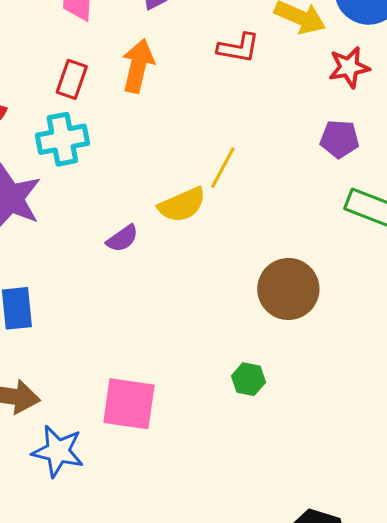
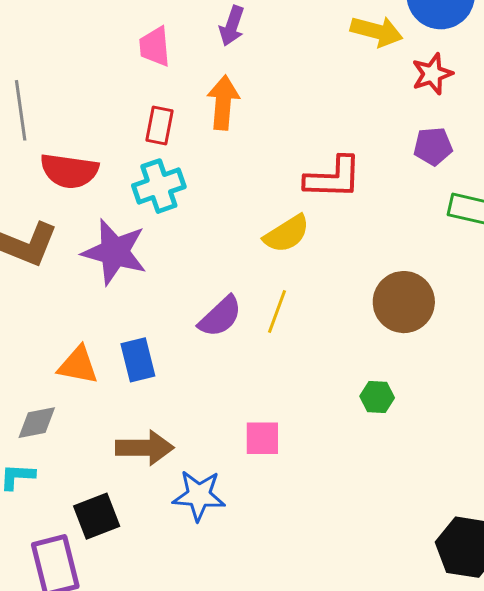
red L-shape: (238, 48) -> (333, 178), moved, size x1.4
yellow line: (223, 168) -> (277, 312), moved
purple semicircle: (122, 239) -> (220, 317), moved, size x1.4
pink square: (129, 404) -> (262, 438), size x0.7

